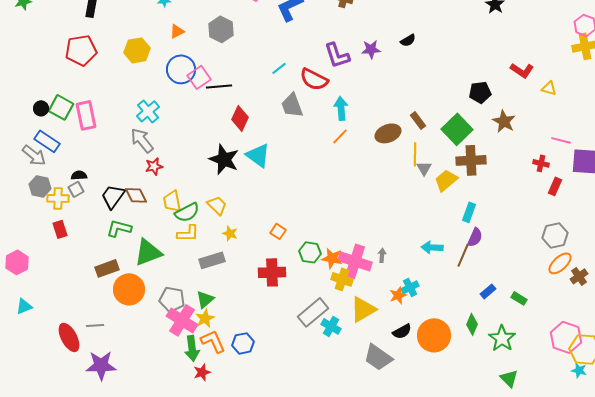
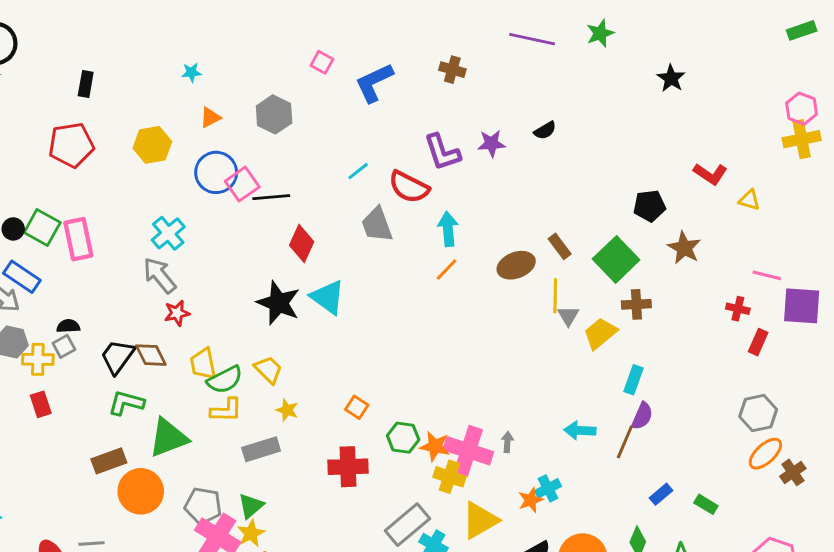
brown cross: (471, 160) -> (636, 304), size x0.7

